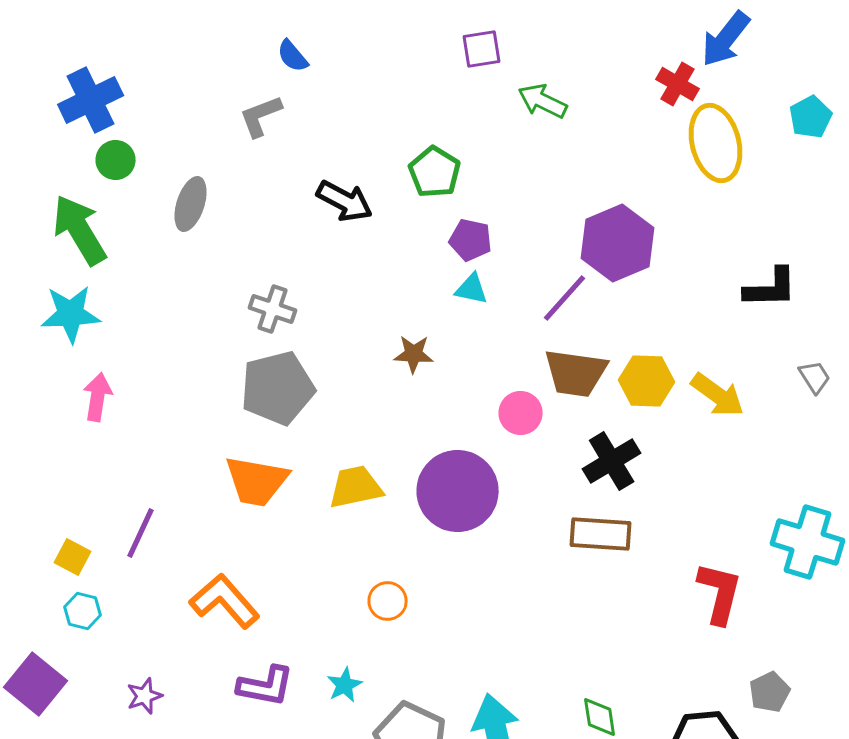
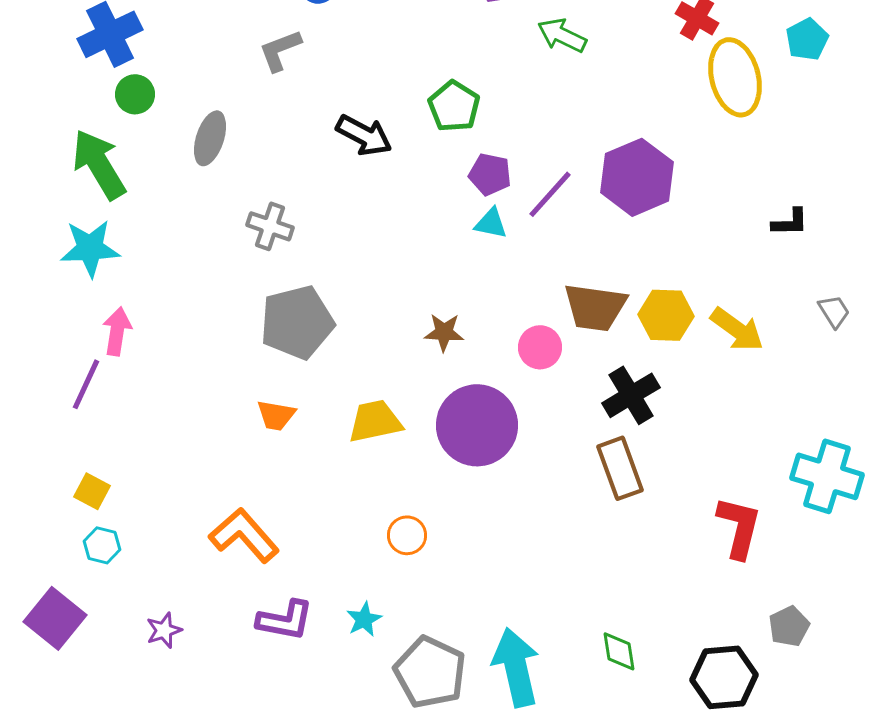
cyan pentagon: (811, 117) -> (807, 39), moved
black L-shape: (771, 288) -> (790, 222), size x0.7
purple line: (565, 298) -> (550, 194), moved
gray cross: (273, 309) -> (270, 226), moved
brown star: (414, 354) -> (444, 332), moved
orange trapezoid: (257, 481) -> (276, 415), size x0.6
purple line: (141, 533) -> (86, 384), moved
brown rectangle: (601, 534) -> (620, 468), turned 66

